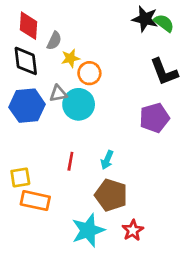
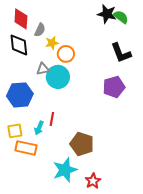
blue hexagon: (27, 106) -> (20, 95), moved
cyan arrow: (107, 160) -> (39, 128), moved
red star: (133, 230) -> (93, 181), moved

